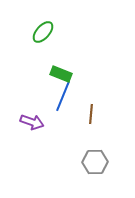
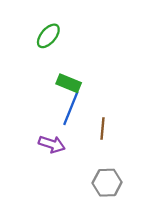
purple arrow: (32, 122) -> (52, 144), moved

